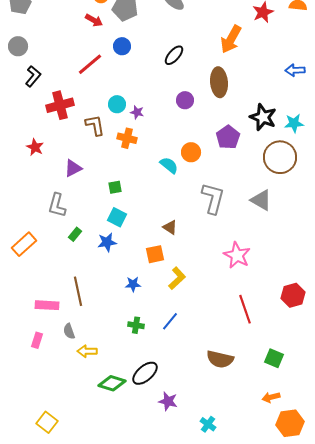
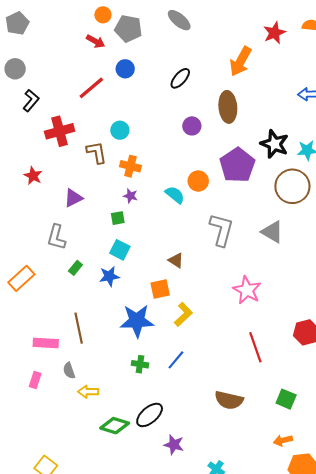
purple star: (137, 112) -> (130, 196), moved
purple pentagon: (228, 137) -> (237, 165), size x1.4
blue star: (133, 284) -> (137, 321), size x2.0

